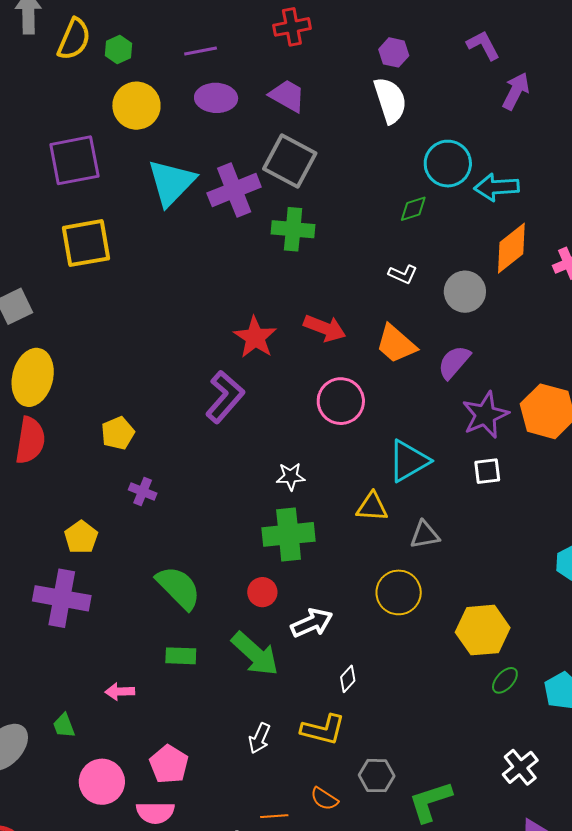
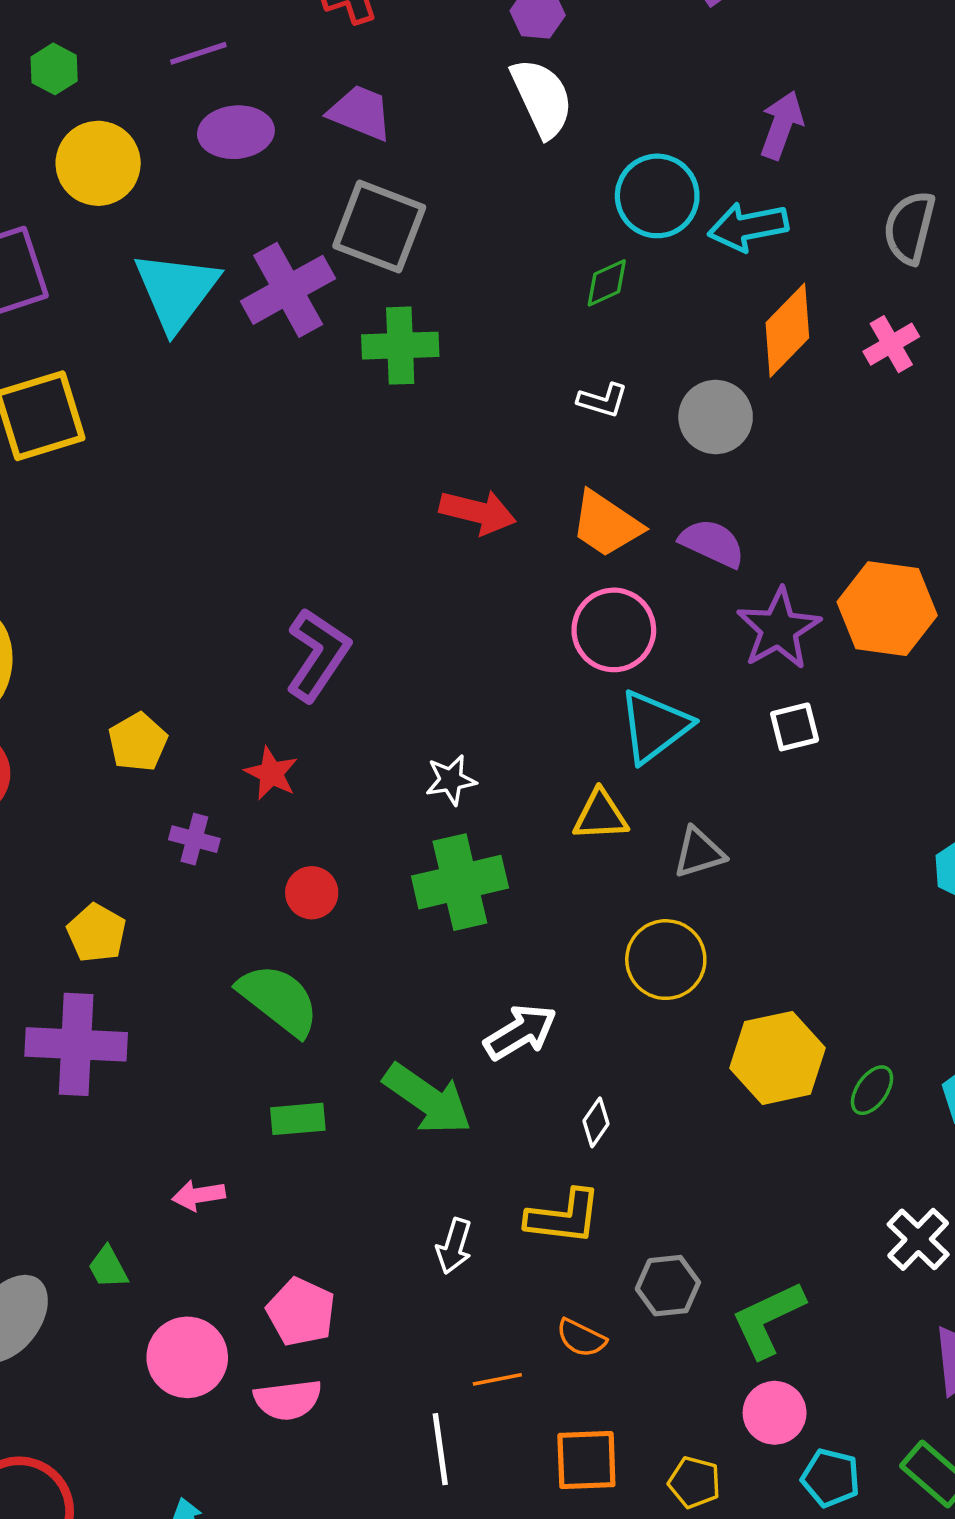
purple arrow: (516, 91) -> (782, 125), moved
red star: (255, 337) -> (271, 773), moved, size x0.7
purple semicircle: (454, 362) -> (712, 543), turned 81
pink circle: (341, 401) -> (614, 630), moved
red circle: (262, 592) -> (312, 893), moved
yellow hexagon: (483, 630) -> (777, 1058), moved

